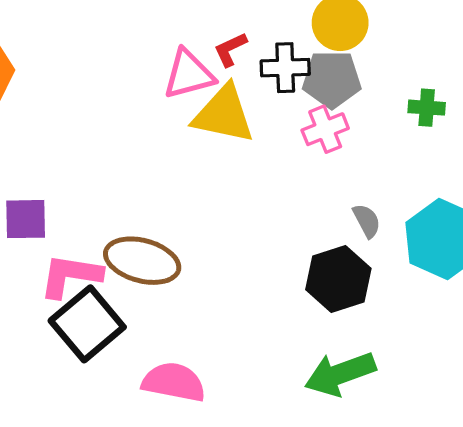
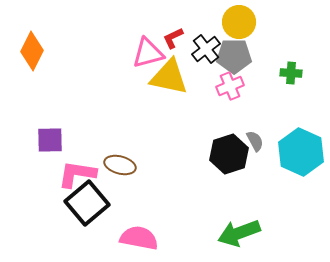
black cross: (285, 68) -> (206, 49), turned -36
brown ellipse: (142, 261) -> (120, 165), size x0.7
black hexagon: (338, 279) -> (229, 154), moved

